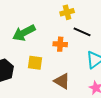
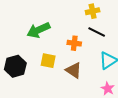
yellow cross: (67, 12) -> (93, 11), moved
brown triangle: (62, 81) -> (74, 70), moved

